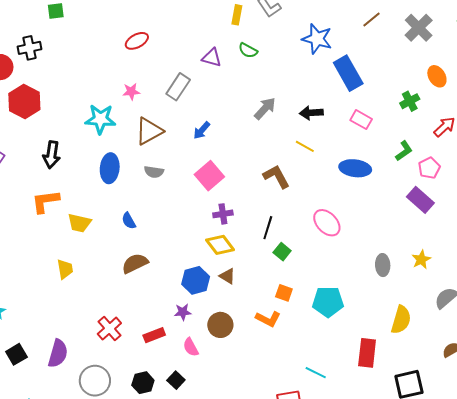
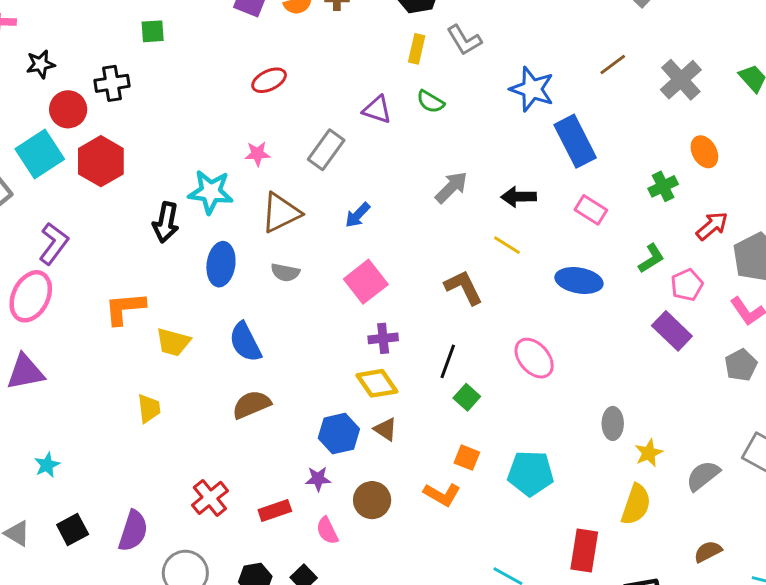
black arrow: (52, 155) -> (166, 222), moved
blue semicircle: (129, 221) -> (245, 342), size x1.6
yellow star: (421, 260) -> (649, 453), moved

